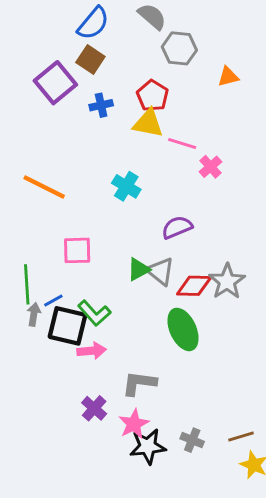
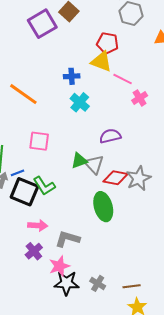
red pentagon: (153, 96) -> (108, 43), turned -30
blue cross: (101, 105) -> (72, 76), moved
pink arrow: (92, 351) -> (38, 225), moved

